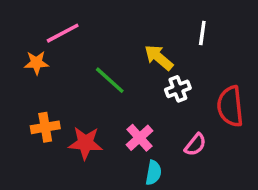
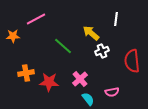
orange star: (36, 63) -> (13, 36), moved
pink semicircle: (195, 145) -> (112, 92), moved, turned 40
cyan semicircle: (153, 173) -> (88, 99), turned -48

